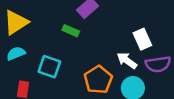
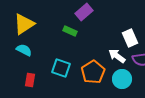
cyan semicircle: (16, 53) -> (24, 50), turned 49
cyan square: (49, 67) -> (61, 68), moved

